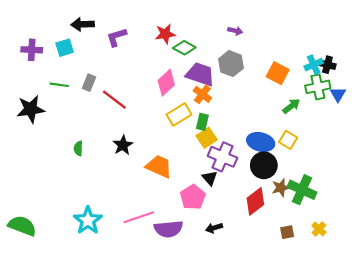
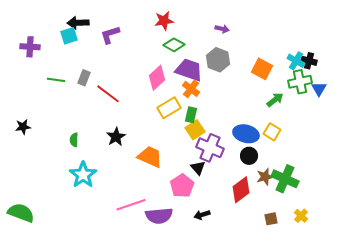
red star: (165, 34) -> (164, 21), moved
cyan square: (65, 48) -> (69, 36), moved
cyan cross: (314, 65) -> (296, 61), turned -36
black star: (31, 109) -> (23, 127), moved, size x0.6
black circle: (264, 165) -> (249, 156), size x0.7
cyan star: (88, 220) -> (83, 175), moved

